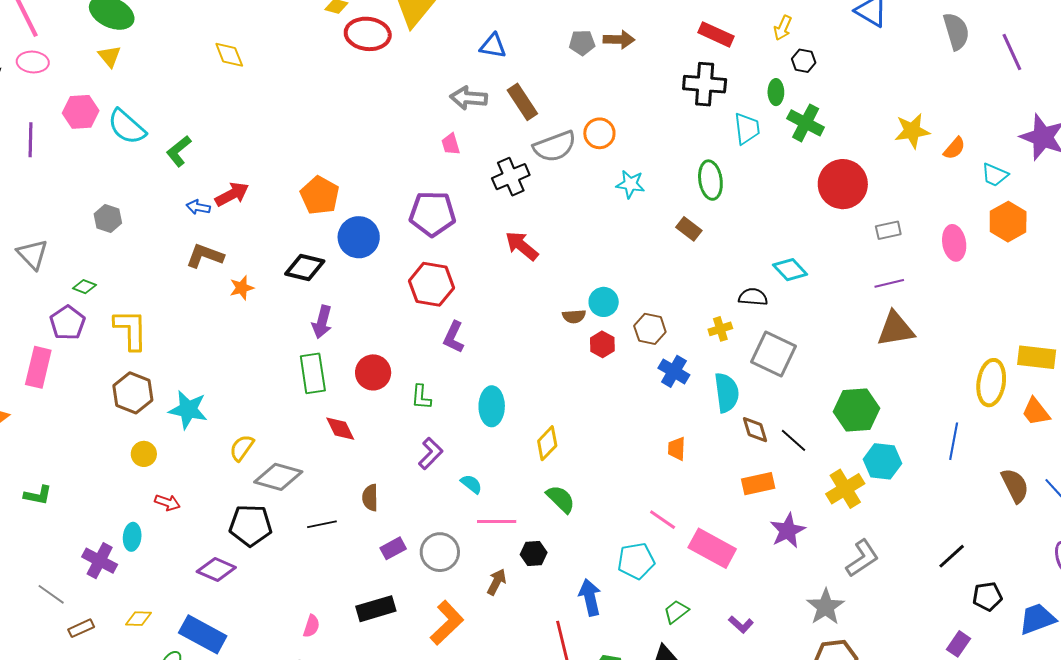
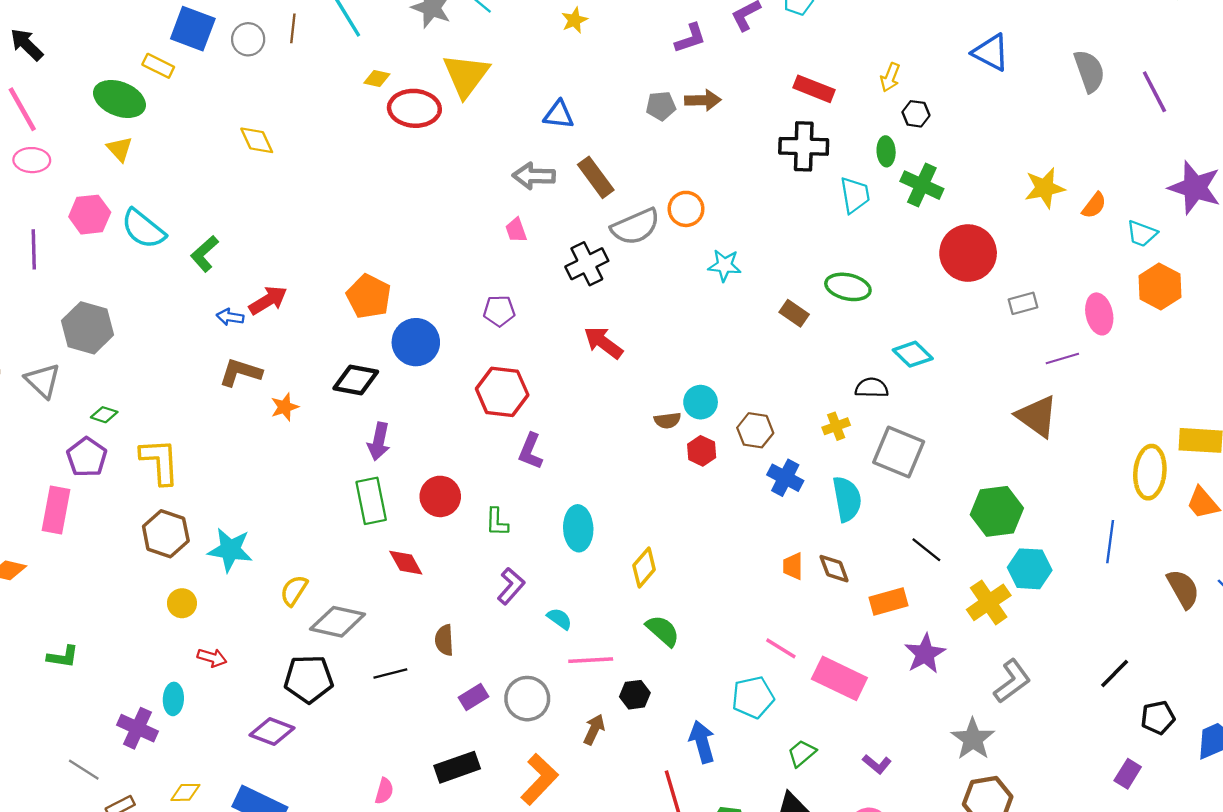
green ellipse: (710, 180) -> (848, 287), moved, turned -66
purple pentagon: (432, 214) -> (499, 311), size x0.6
gray hexagon: (108, 218) -> (87, 328), moved, size x1.6
purple line: (889, 283) -> (1062, 359), moved
brown triangle: (896, 329) -> (1037, 416), turned 48
brown diamond: (755, 430) -> (834, 569), moved

